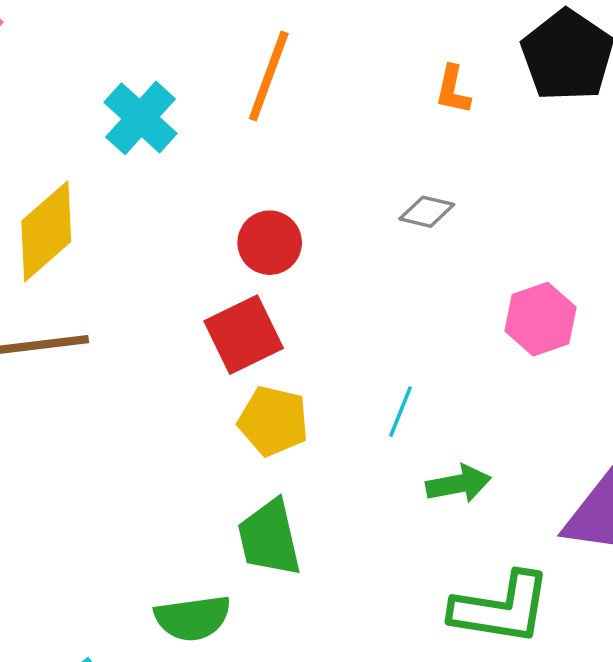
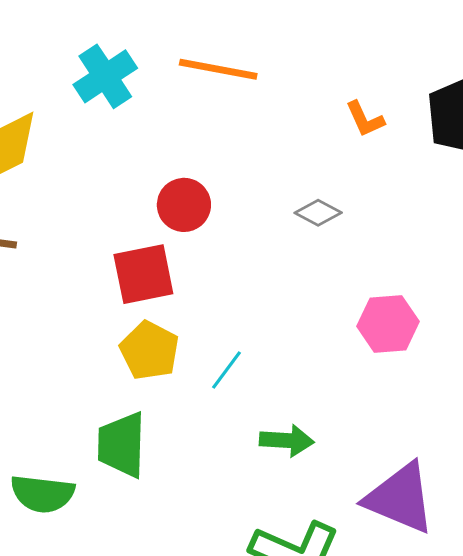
orange line: (269, 76) -> (218, 69), turned 66
orange L-shape: (453, 90) -> (365, 119), turned -51
cyan line: (400, 412) -> (226, 370), moved

